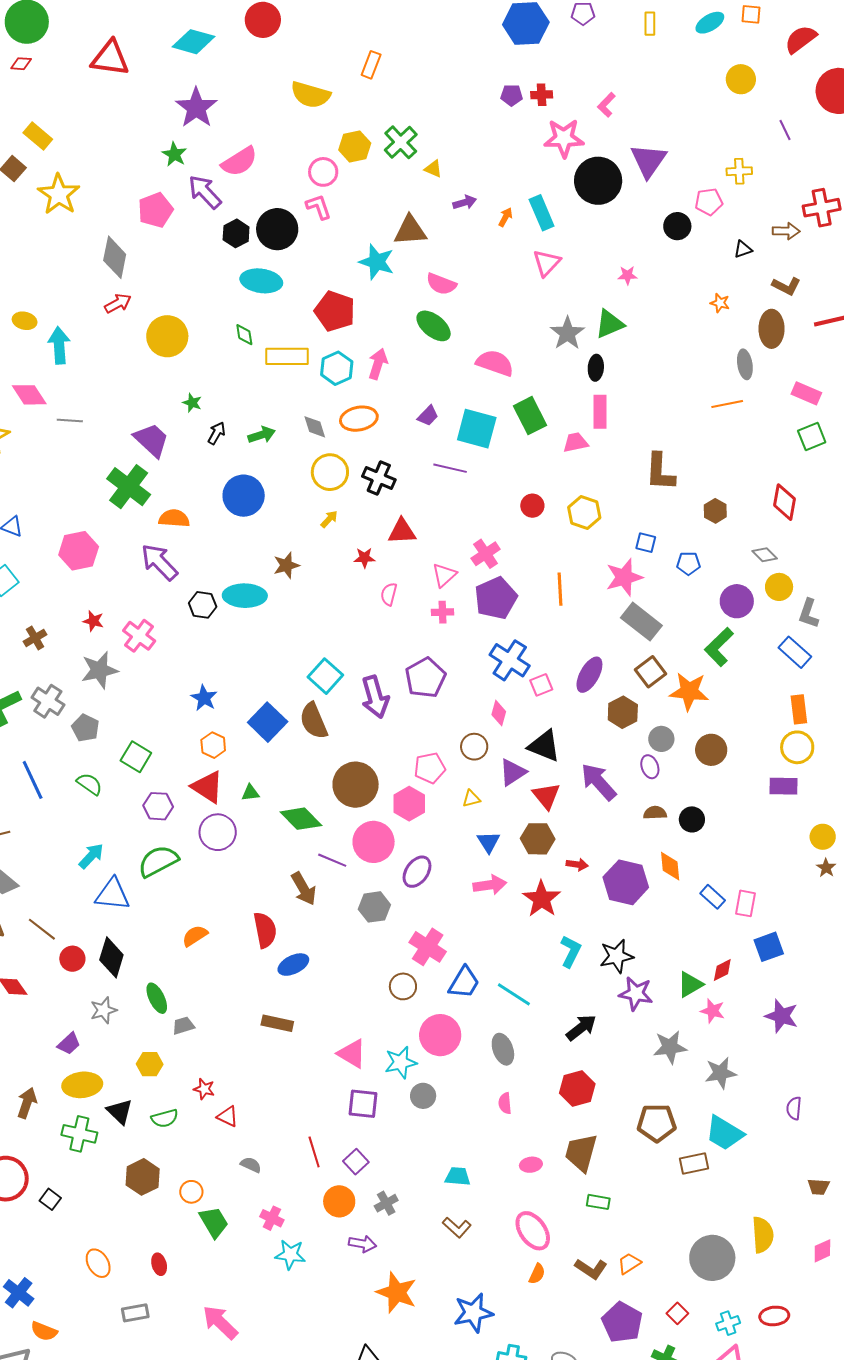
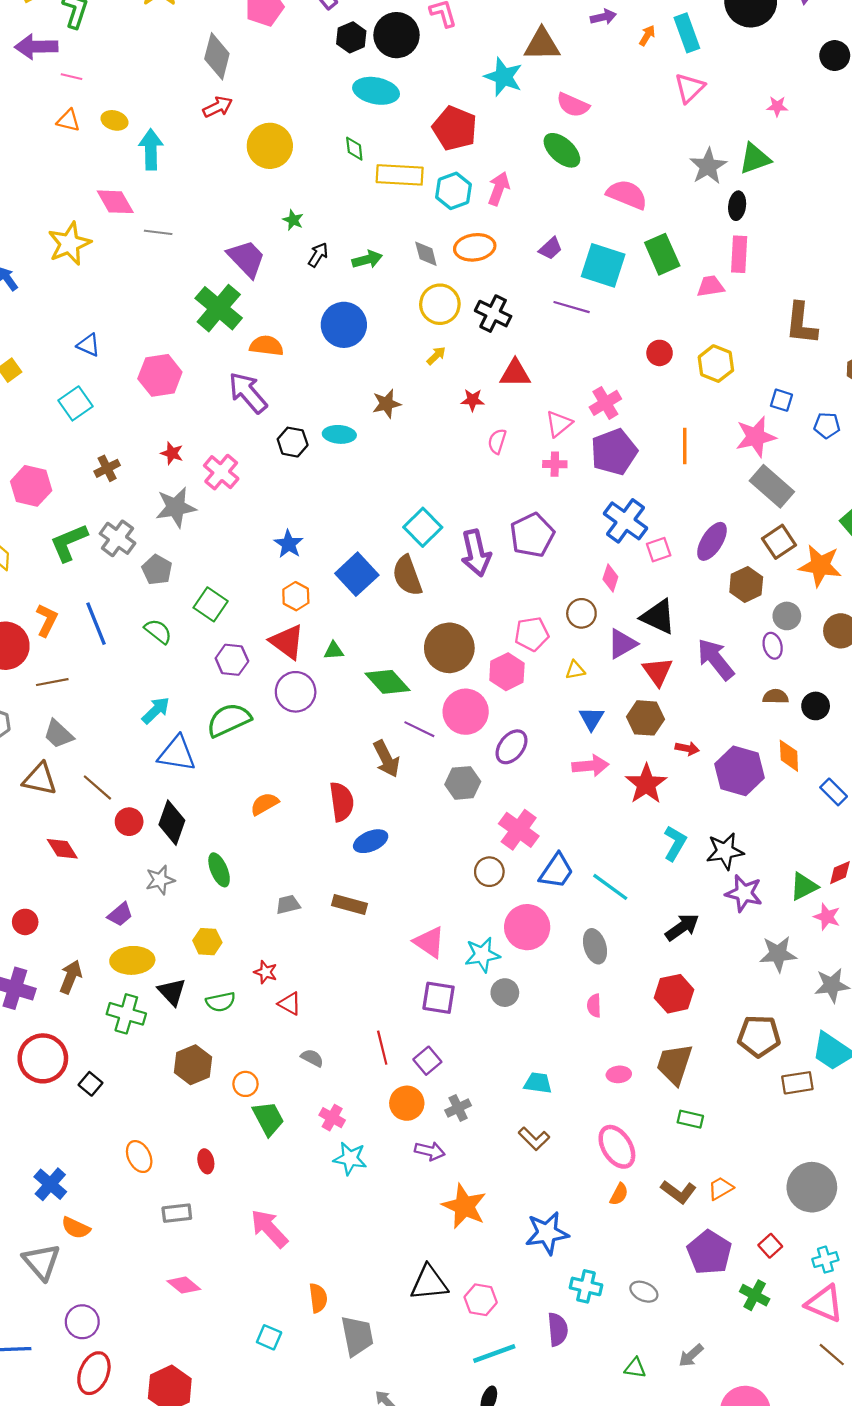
cyan ellipse: (245, 596) -> (339, 434), size x0.7
gray trapezoid: (183, 1026) -> (288, 904), moved

